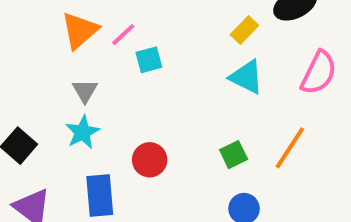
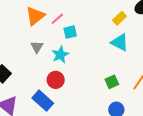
cyan star: (83, 132) -> (60, 55), moved
red circle: (150, 160) -> (56, 80), moved
blue rectangle: (100, 195) -> (43, 101), turned -45

